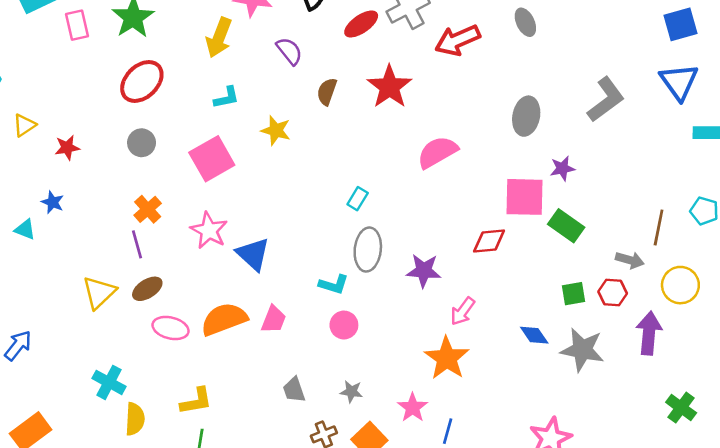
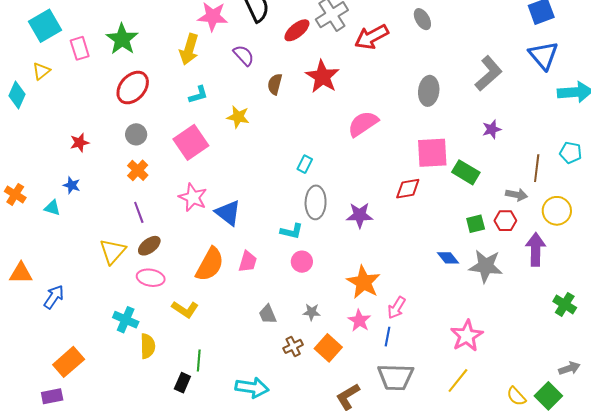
yellow triangle: (24, 125) -> (41, 71), moved
purple star: (562, 168) -> (492, 129), moved
orange cross: (148, 209) -> (138, 170), moved
pink arrow: (463, 311) -> (397, 308), moved
orange semicircle: (224, 319) -> (210, 264), turned 144
pink ellipse: (171, 328) -> (151, 278), moved
orange star: (447, 358) -> (364, 282), moved
yellow L-shape: (196, 401) -> (185, 309), moved, turned 48

